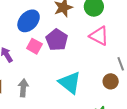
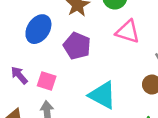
pink square: (34, 46) -> (47, 81), moved

